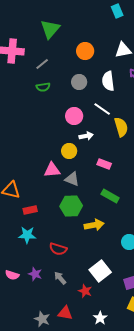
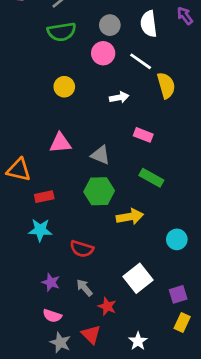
green semicircle: (43, 87) -> (62, 32), size x1.5
pink circle: (74, 116) -> (103, 53), moved
yellow circle: (69, 151) -> (64, 87), moved
pink triangle: (52, 170) -> (60, 143), moved
pink semicircle: (12, 275) -> (52, 316), moved
red star: (85, 291) -> (107, 306), moved
red triangle: (65, 313) -> (91, 335), turned 35

